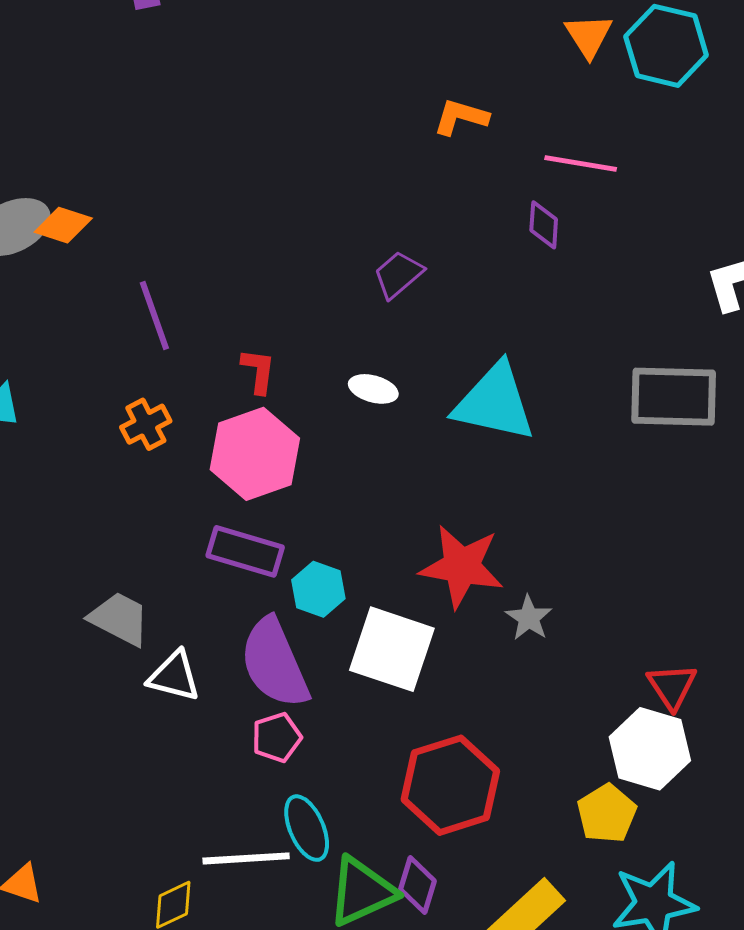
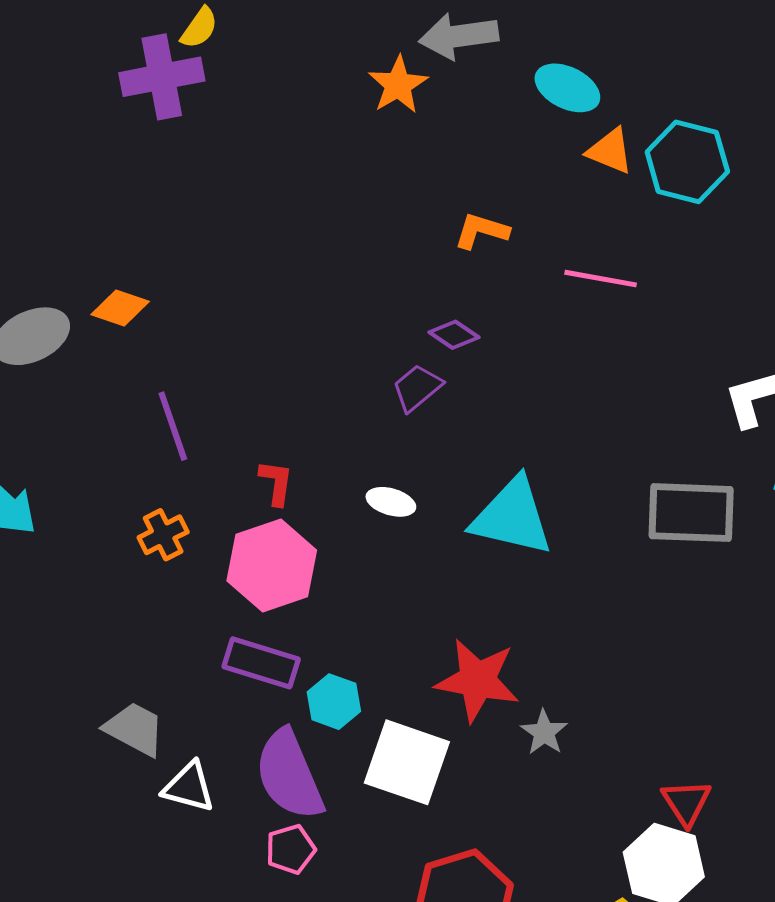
orange triangle: (589, 36) -> (610, 151), turned -36
orange diamond: (63, 225) -> (120, 308), moved
purple diamond: (544, 225) -> (454, 335), moved, turned -60

